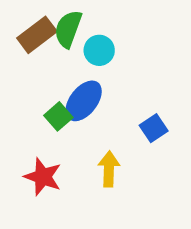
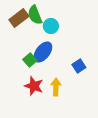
green semicircle: (68, 29) -> (35, 15), turned -42
red star: (43, 177) -> (34, 86), moved

